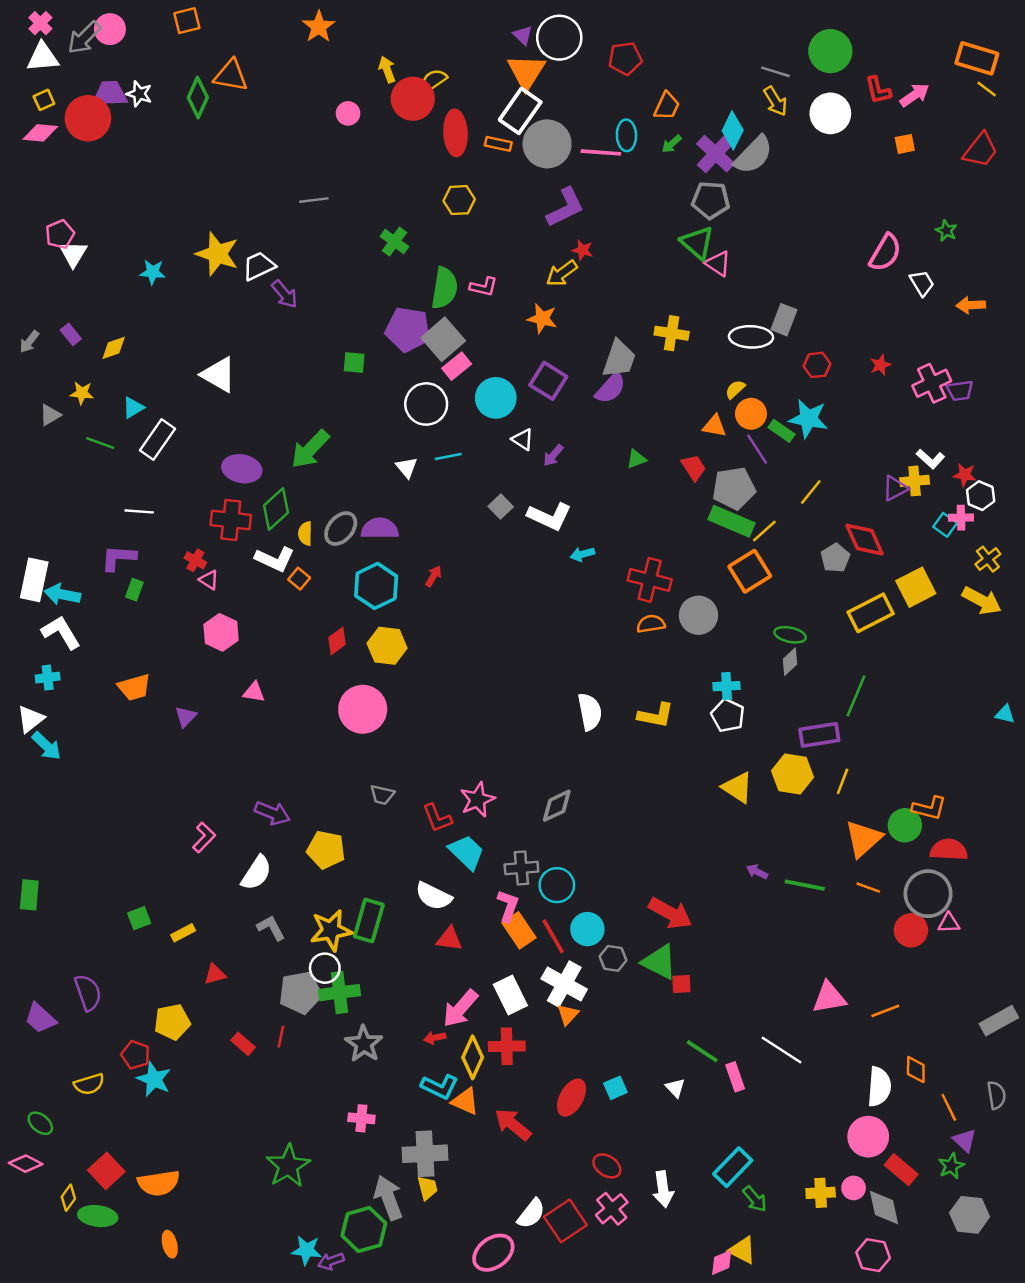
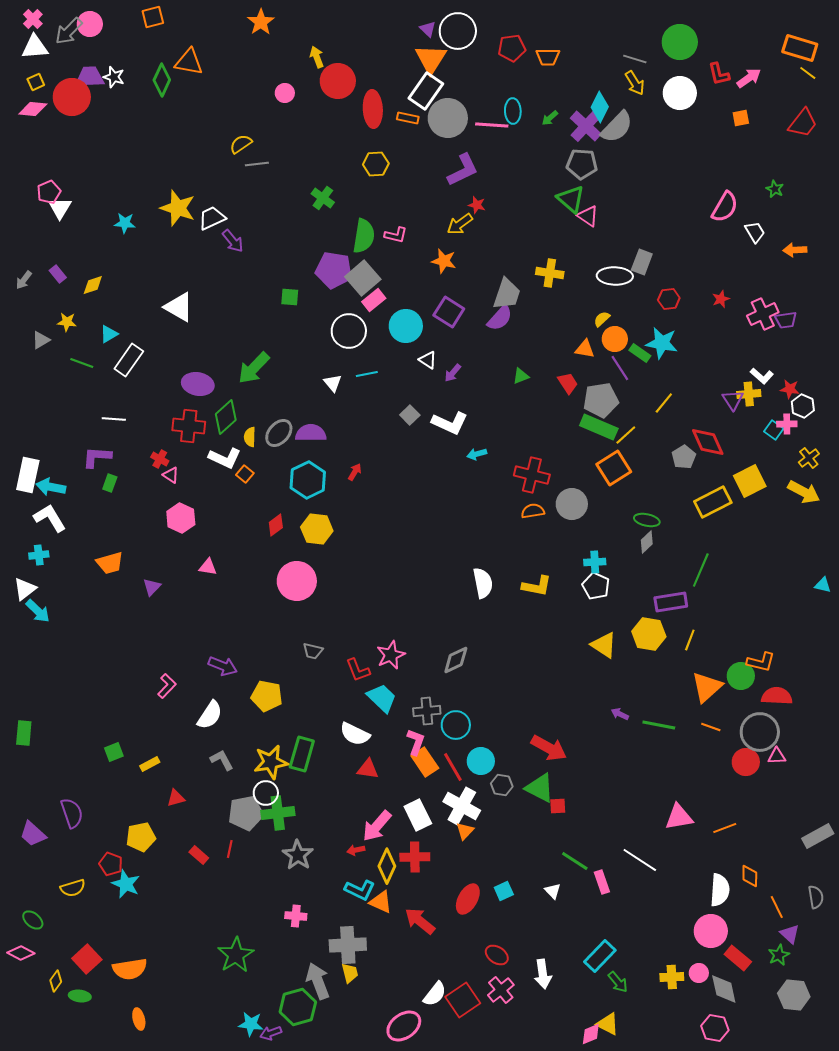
yellow semicircle: (433, 80) -> (241, 144), moved
orange trapezoid: (667, 106) -> (548, 57), moved, turned 65
purple triangle: (895, 488) -> (733, 400), turned -35
green ellipse: (98, 1216) -> (80, 996), size x0.7

